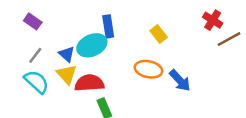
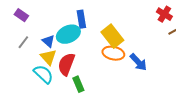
yellow rectangle: (159, 34) -> (112, 36), moved, size x1.6
cyan semicircle: (36, 82) -> (43, 74), moved
red semicircle: (89, 83) -> (66, 64), turned -65

